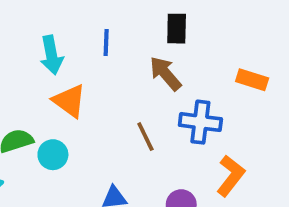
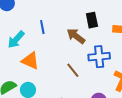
black rectangle: (177, 29) -> (92, 20), moved
cyan arrow: (51, 55) -> (16, 40), turned 66

